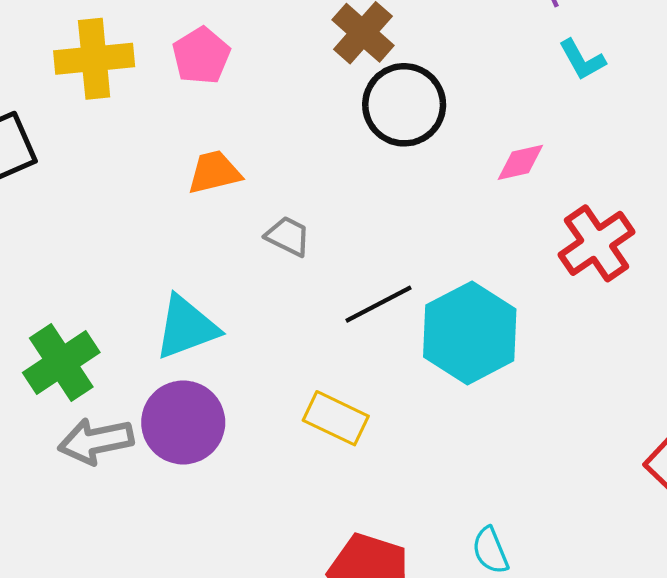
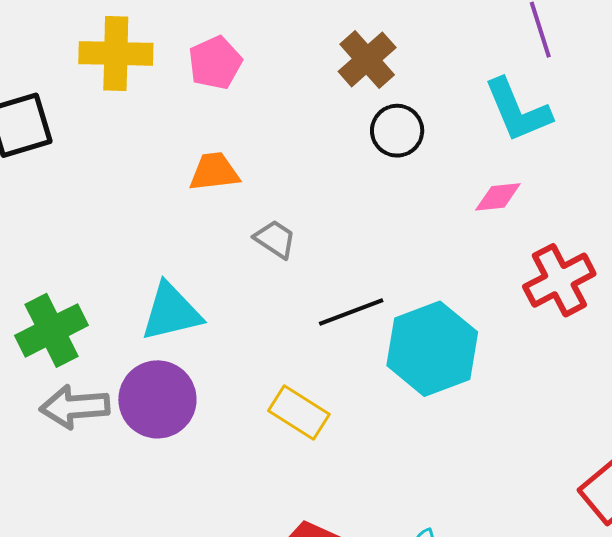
cyan L-shape: (582, 60) -> (518, 110), moved, size x1.6
black circle: (404, 105) -> (397, 131), size x0.7

